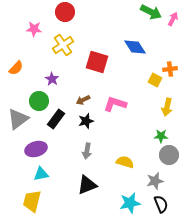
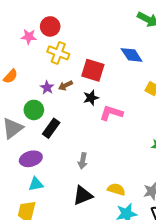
red circle: (65, 12) -> (50, 26), moved
yellow cross: (63, 45) -> (58, 53), turned -35
brown arrow: (83, 100) -> (65, 85), moved
black star: (86, 121) -> (91, 98), moved
yellow semicircle: (125, 162) -> (116, 189), moved

